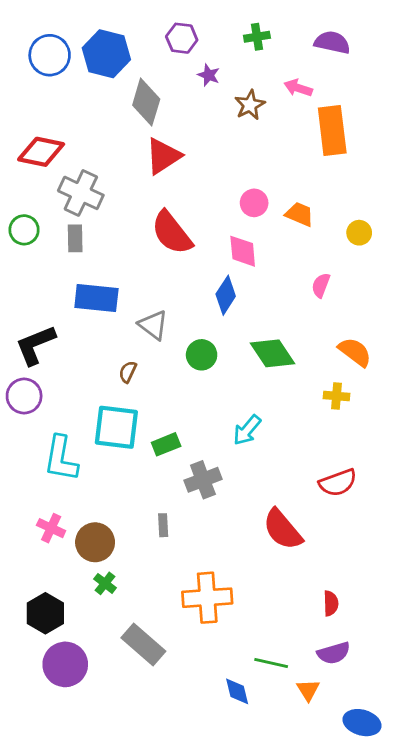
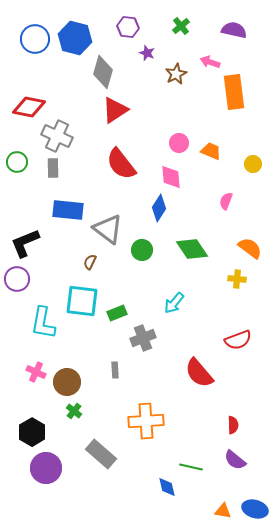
green cross: (257, 37) -> (181, 26), turned -30
gray triangle: (153, 325) -> (108, 229), size x1.4
purple semicircle: (334, 653) -> (235, 460), turned 55
orange triangle: (308, 690) -> (223, 511), moved, turned -48

